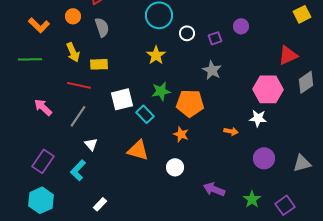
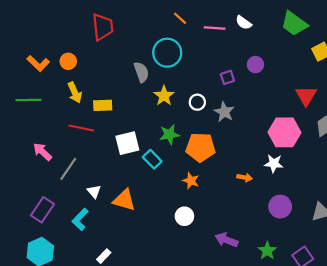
orange circle: (73, 16) -> (68, 61), moved
gray semicircle: (102, 27) -> (141, 72), moved
white circle: (187, 33) -> (197, 102), moved
red triangle: (288, 55) -> (306, 96), turned -35
gray line: (78, 116) -> (68, 169), moved
orange triangle: (138, 150) -> (124, 200), moved

